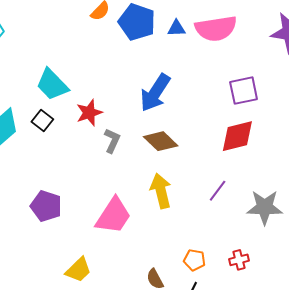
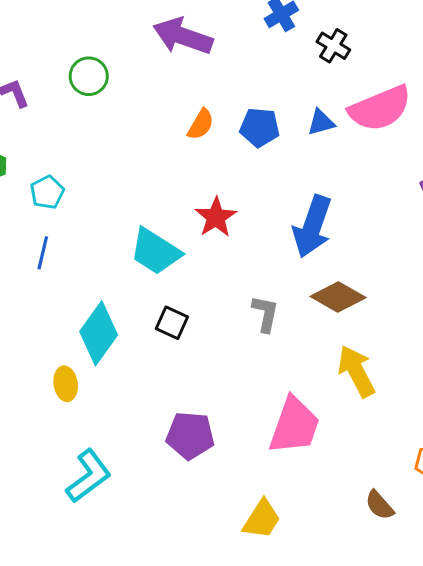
blue pentagon: (137, 22) -> (260, 127), size x0.7
red star: (89, 113) -> (216, 217), moved
black square: (42, 120) -> (172, 323), moved

